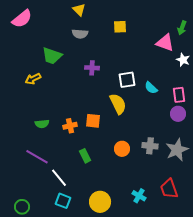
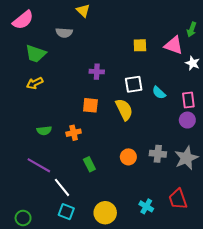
yellow square: (120, 27) -> (140, 45), moved
gray semicircle: (80, 34) -> (64, 33), moved
green trapezoid: (52, 56) -> (36, 54), moved
orange square: (93, 121) -> (90, 105), moved

